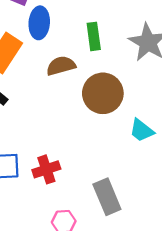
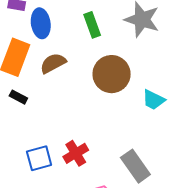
brown semicircle: (61, 66) -> (53, 63), moved

